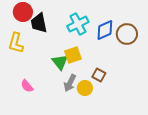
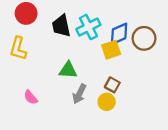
black trapezoid: (39, 23) -> (61, 26), moved
yellow square: (73, 55) -> (111, 50), moved
green triangle: (60, 62) -> (68, 70), turned -48
yellow circle: (85, 88) -> (107, 102), moved

